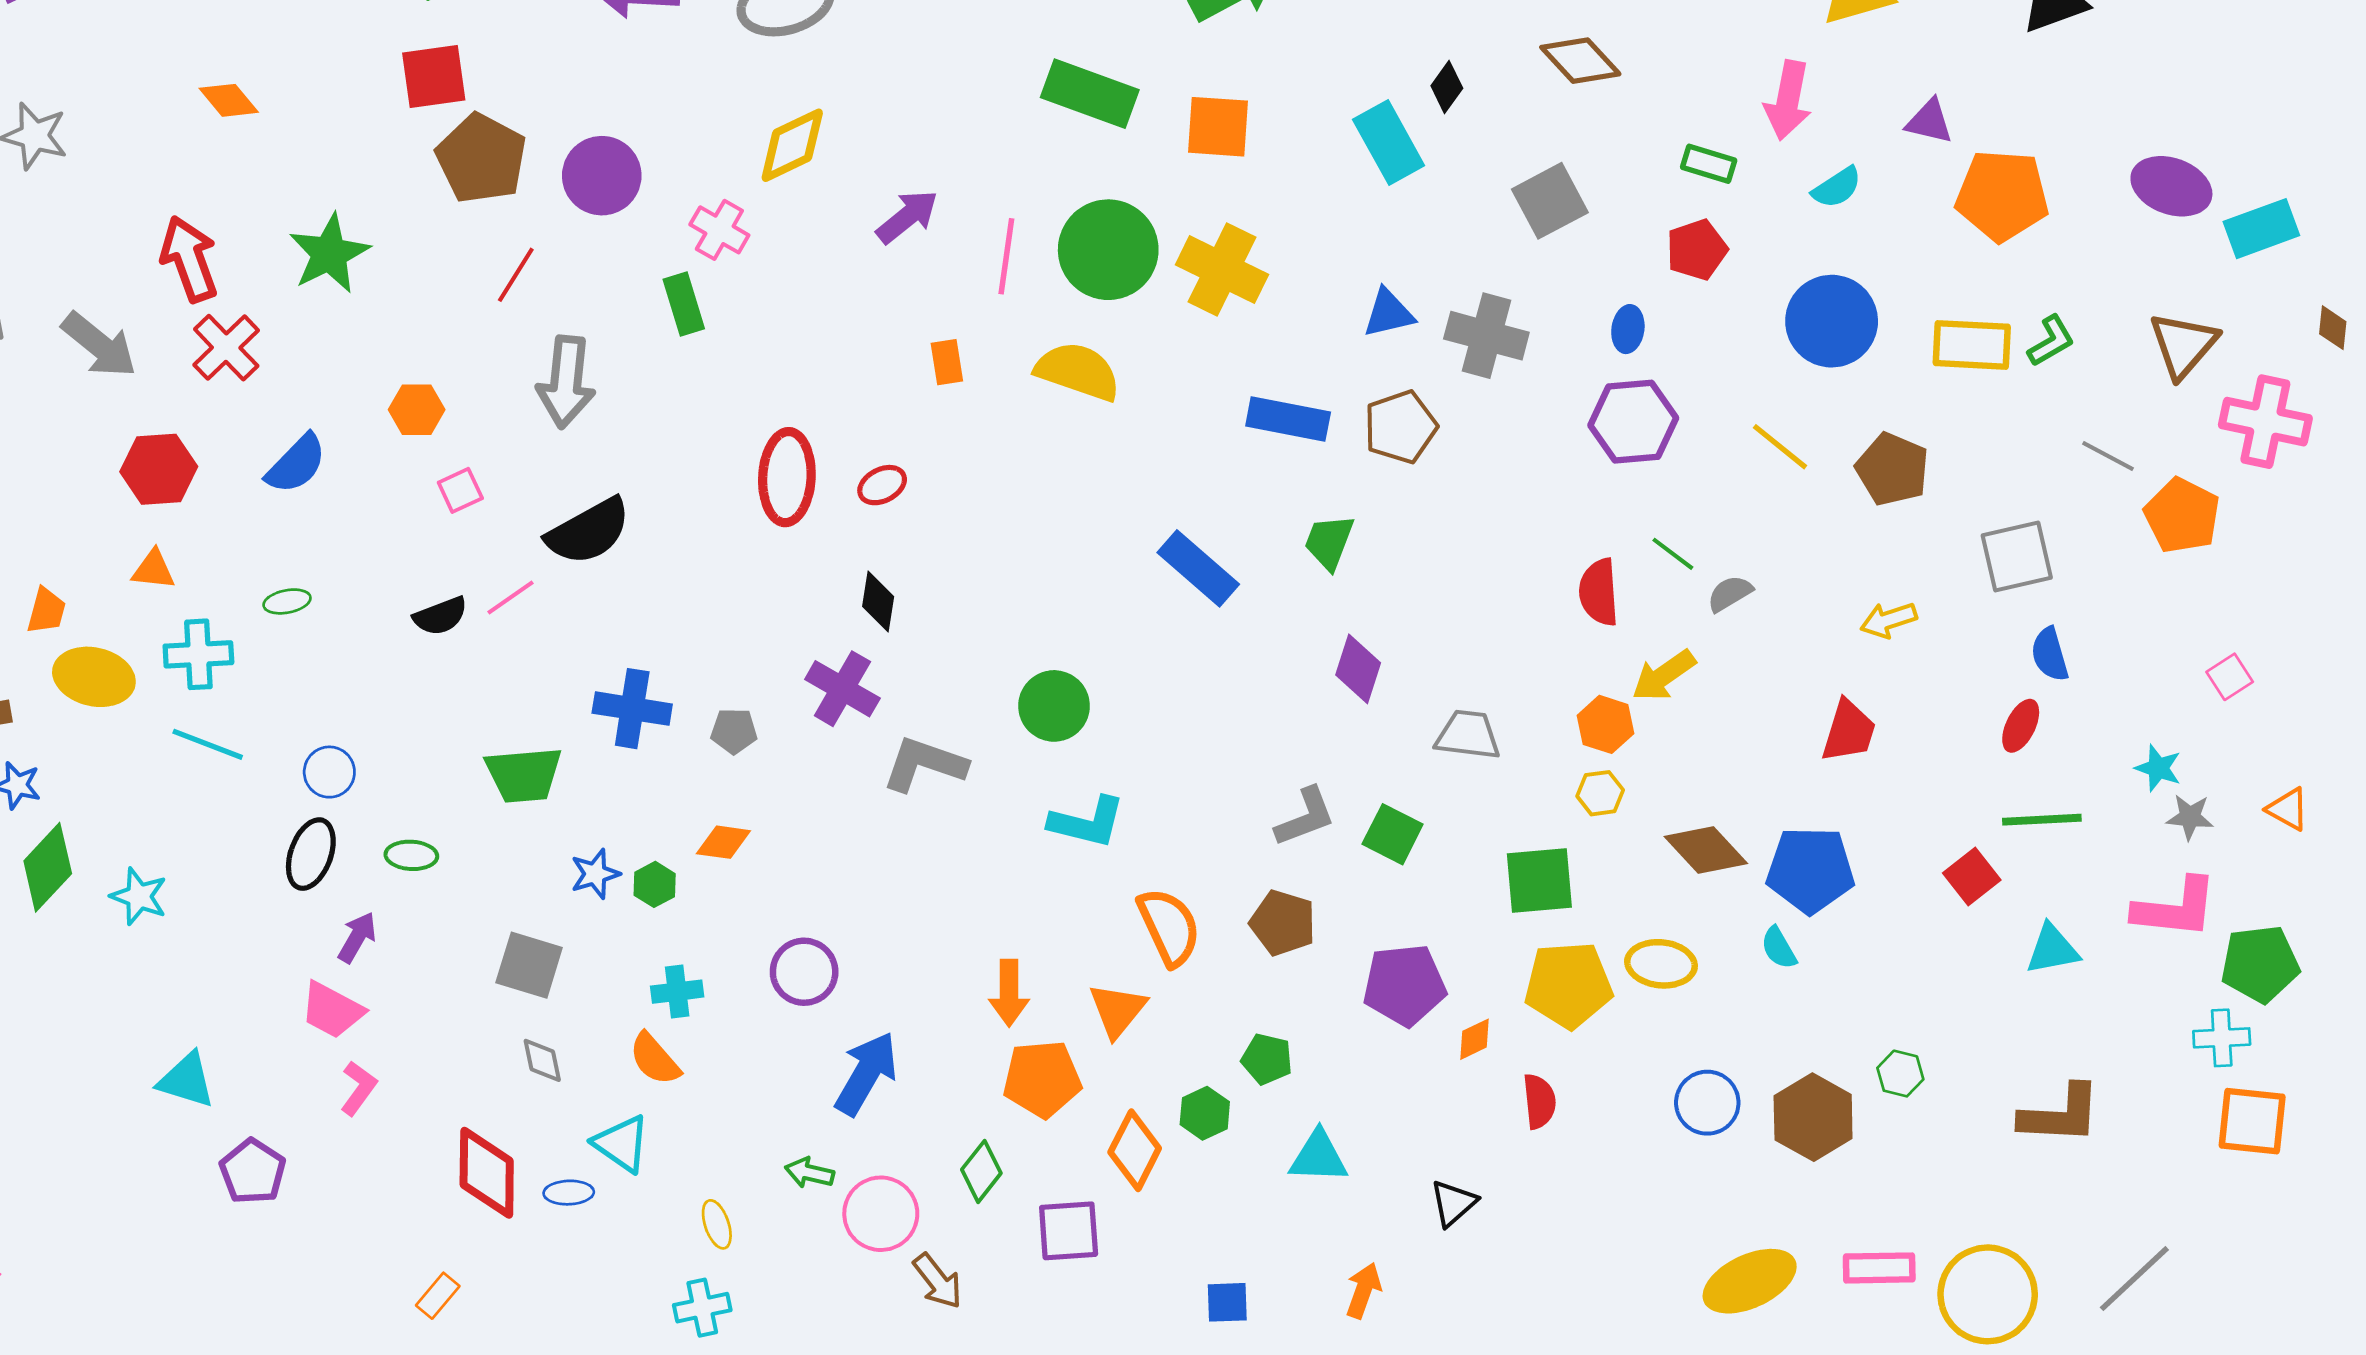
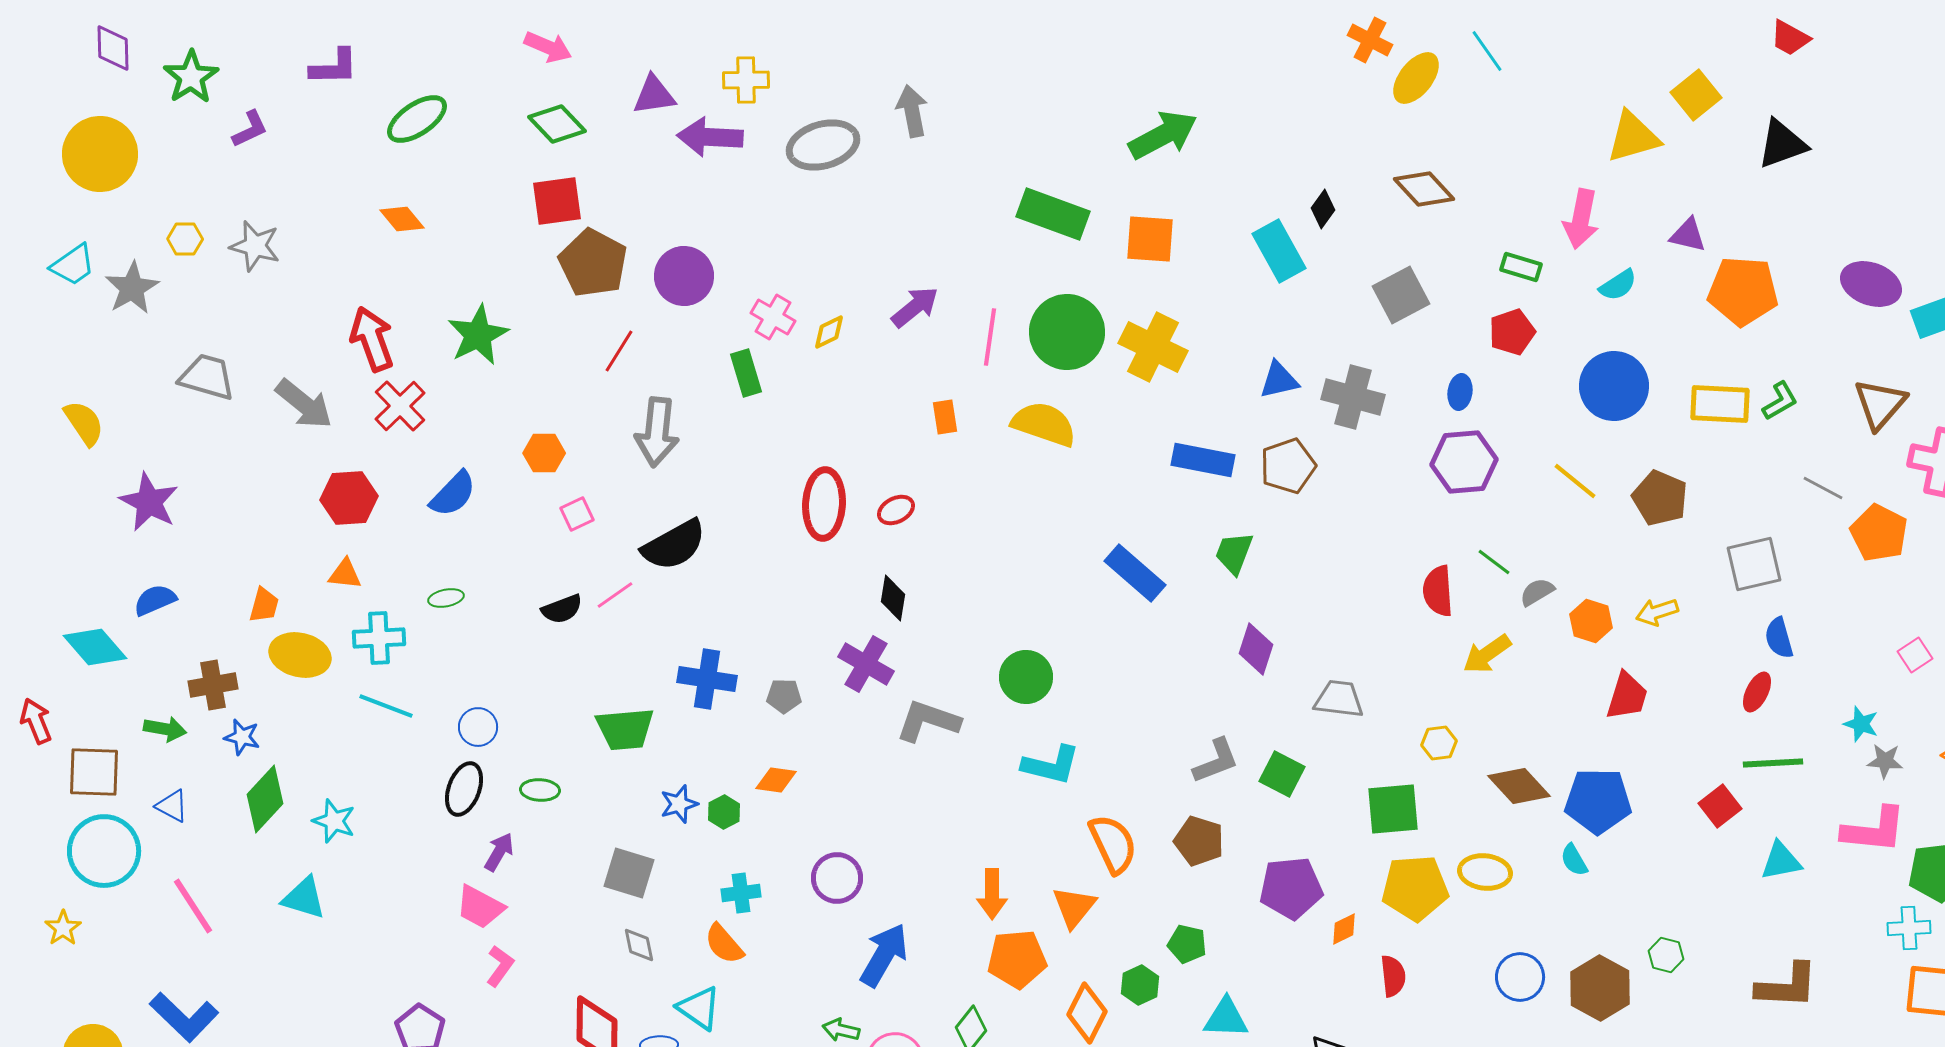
yellow diamond: (792, 145) -> (829, 332), moved, size x0.6
orange hexagon: (1605, 724) -> (1591, 621), moved
cyan triangle: (187, 1080) -> (304, 898), moved

